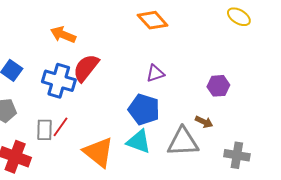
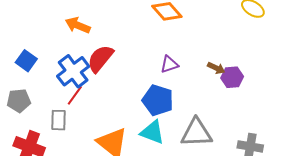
blue cross: (59, 81) -> (73, 71), turned 36
brown arrow: (204, 122) -> (216, 68), moved
red line: (61, 127) -> (75, 95), moved

